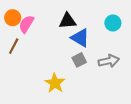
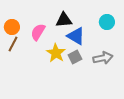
orange circle: (13, 18) -> (12, 27), moved
pink semicircle: (26, 24) -> (38, 32), moved
yellow star: (55, 83) -> (56, 53), moved

